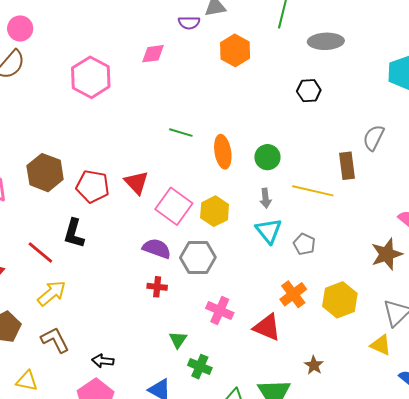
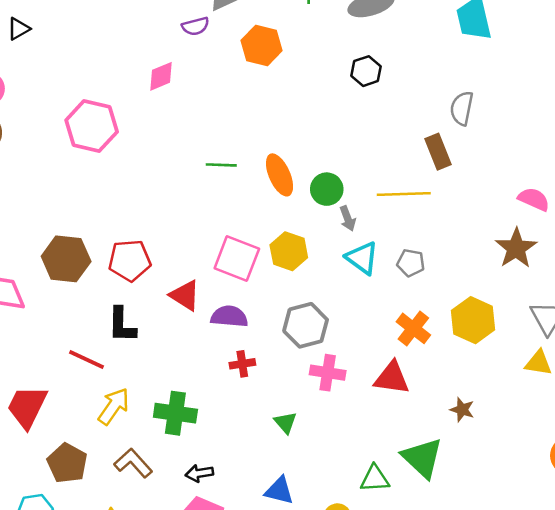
green circle: (267, 157) -> (327, 189), moved
red triangle: (136, 183) -> (185, 295), moved
gray hexagon: (198, 258) -> (306, 325), moved
green cross: (200, 367) -> (175, 413), moved, size x1.4

